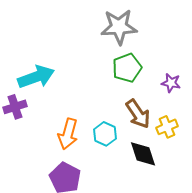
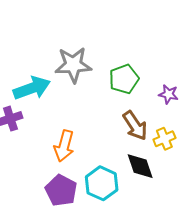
gray star: (119, 27) -> (73, 65), moved
cyan hexagon: (105, 134) -> (102, 183), moved, size x1.4

